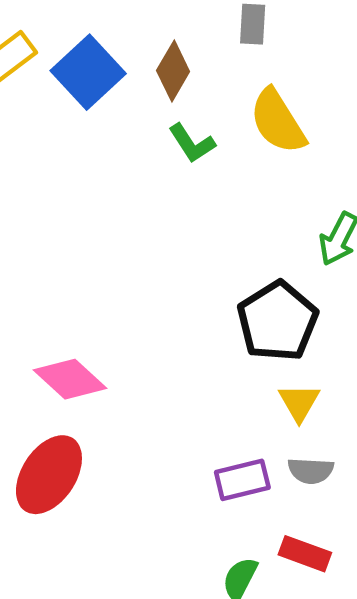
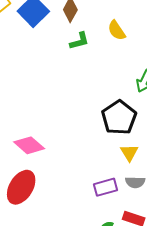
yellow semicircle: (278, 121) -> (117, 30), size x0.7
green L-shape: (192, 143) -> (79, 41), turned -70

